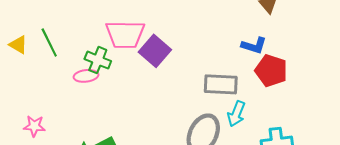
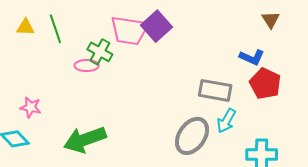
yellow triangle: (18, 45) -> (25, 27), turned -36
purple square: (155, 51) -> (156, 26), moved

